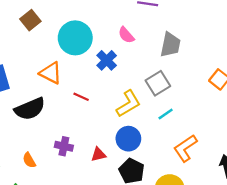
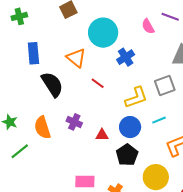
pink semicircle: (126, 35) -> (148, 26), moved
black semicircle: (30, 109) -> (52, 84), turned -112
cyan line: (166, 114) -> (159, 120), moved
orange semicircle: (29, 160) -> (42, 128), size x1.6

